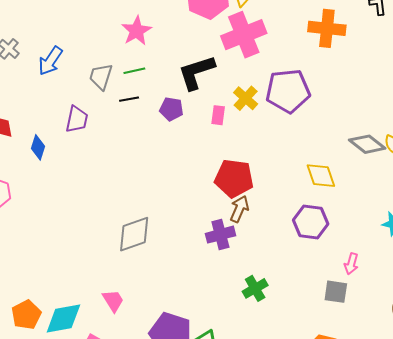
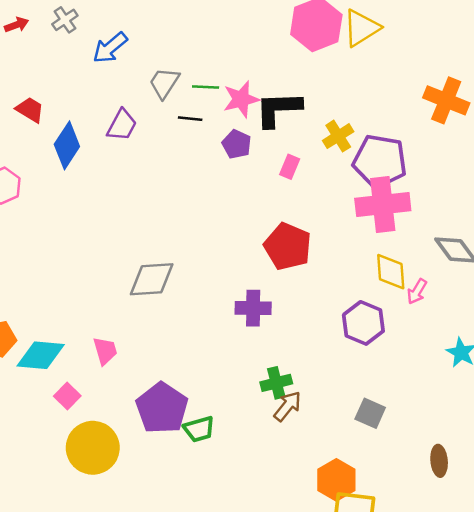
pink star: (137, 31) -> (241, 99), moved
pink cross: (244, 35) -> (383, 204), moved
yellow cross: (246, 98) -> (338, 136), moved
blue diamond: (38, 147) -> (67, 145), size x1.5
brown arrow: (239, 209) -> (287, 406), moved
pink arrow: (351, 264) -> (417, 292), moved

